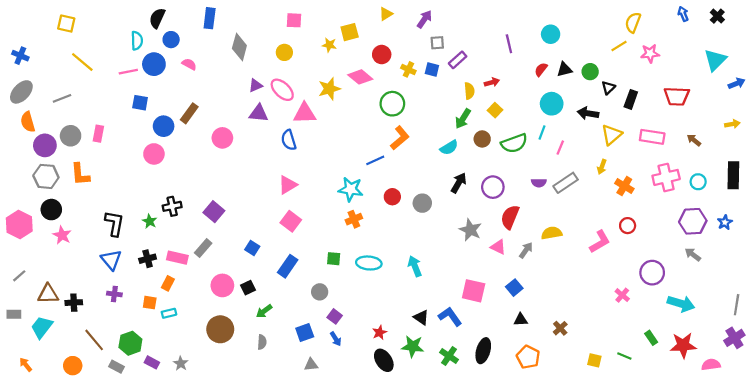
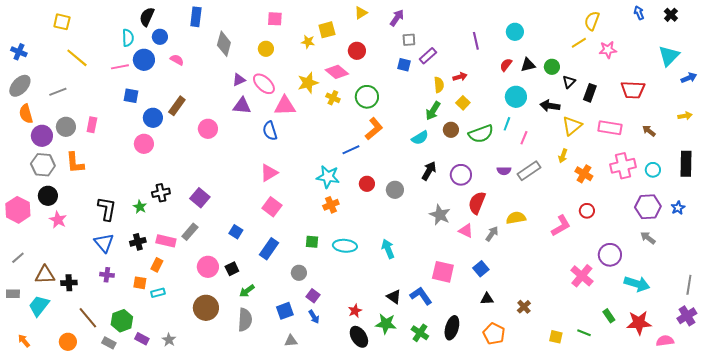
yellow cross: (408, 69) -> (333, 98), moved
pink cross: (622, 295) -> (582, 276), size x1.6
gray semicircle: (262, 342) -> (245, 320), size x1.6

